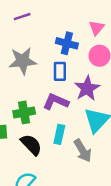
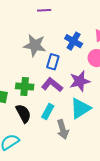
blue rectangle: (60, 71) -> (53, 62), moved

